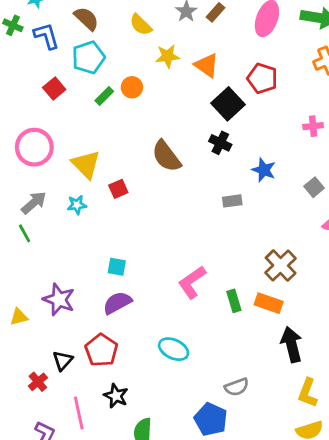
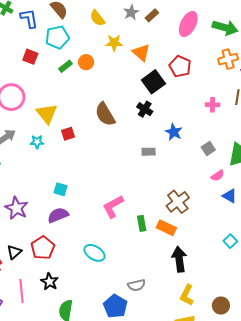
red square: (54, 89) -> (30, 57), turned -35

